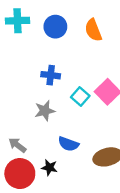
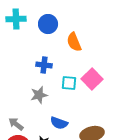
orange semicircle: (93, 30) -> (74, 42), moved
cyan square: (80, 97) -> (69, 83), turned -35

